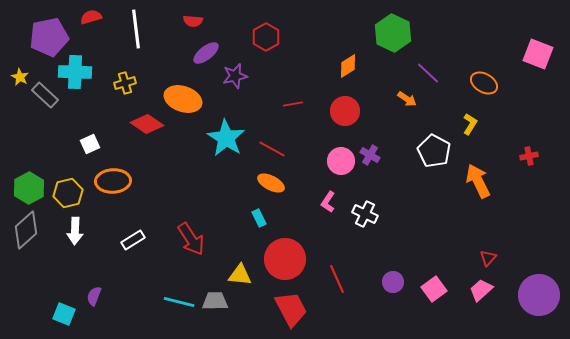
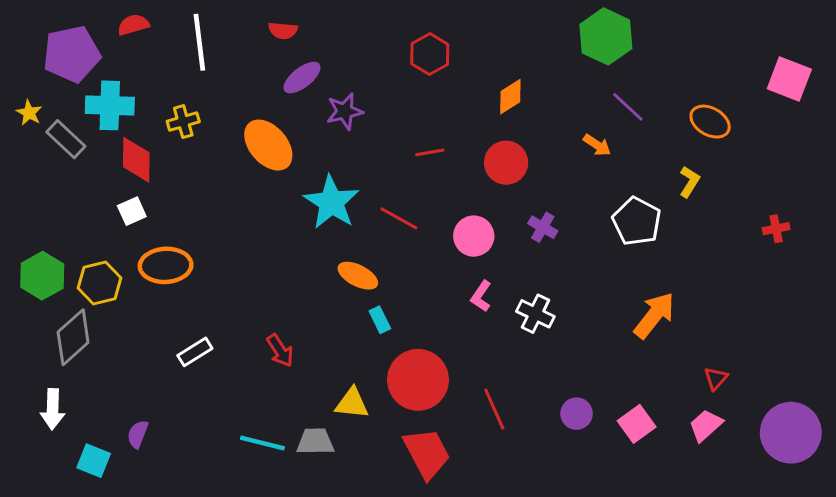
green hexagon: (393, 33) -> (606, 36), moved
red hexagon: (266, 37) -> (430, 54), moved
orange ellipse: (183, 99) -> (268, 145), turned 30
red diamond: (147, 124) -> (136, 160), moved, turned 56
pink circle: (341, 161) -> (474, 236), moved
orange arrow: (478, 181) -> (654, 315), moved, turned 64
orange ellipse: (271, 183) -> (358, 276), moved
gray diamond: (26, 230) -> (73, 337), moved
white arrow: (75, 231) -> (53, 409), moved
red arrow: (191, 239) -> (280, 350), size x0.7

